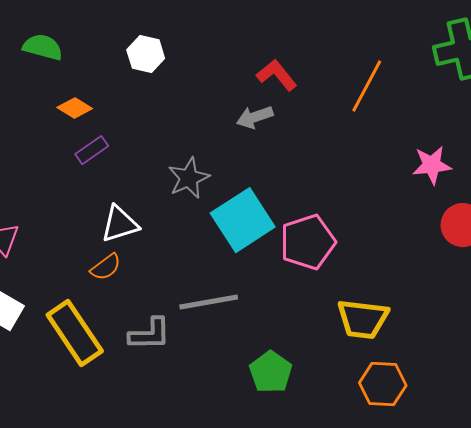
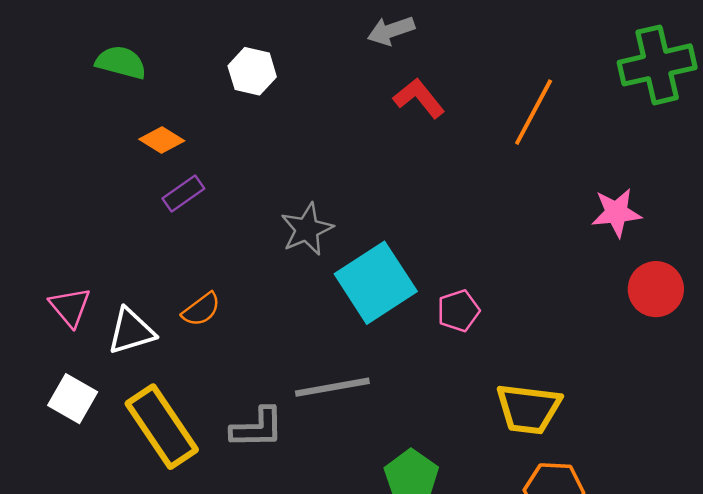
gray arrow: (255, 117) -> (391, 31), moved
white triangle: (120, 224) -> (131, 331), moved
pink pentagon: (308, 242) -> (458, 311), size x0.6
orange semicircle: (106, 267) -> (201, 309), moved

